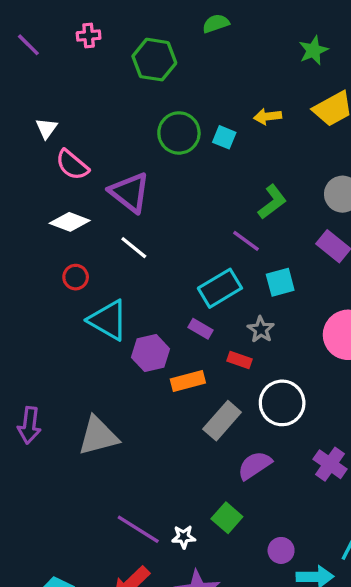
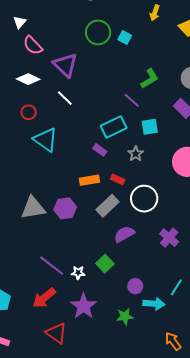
yellow arrow: (268, 116) -> (155, 13), moved, turned -70
purple hexagon: (151, 353) -> (65, 208), moved
red rectangle: (240, 360) -> (118, 179), moved

